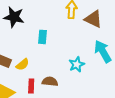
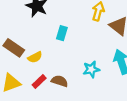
red rectangle: (31, 86) -> (39, 81), turned 32

